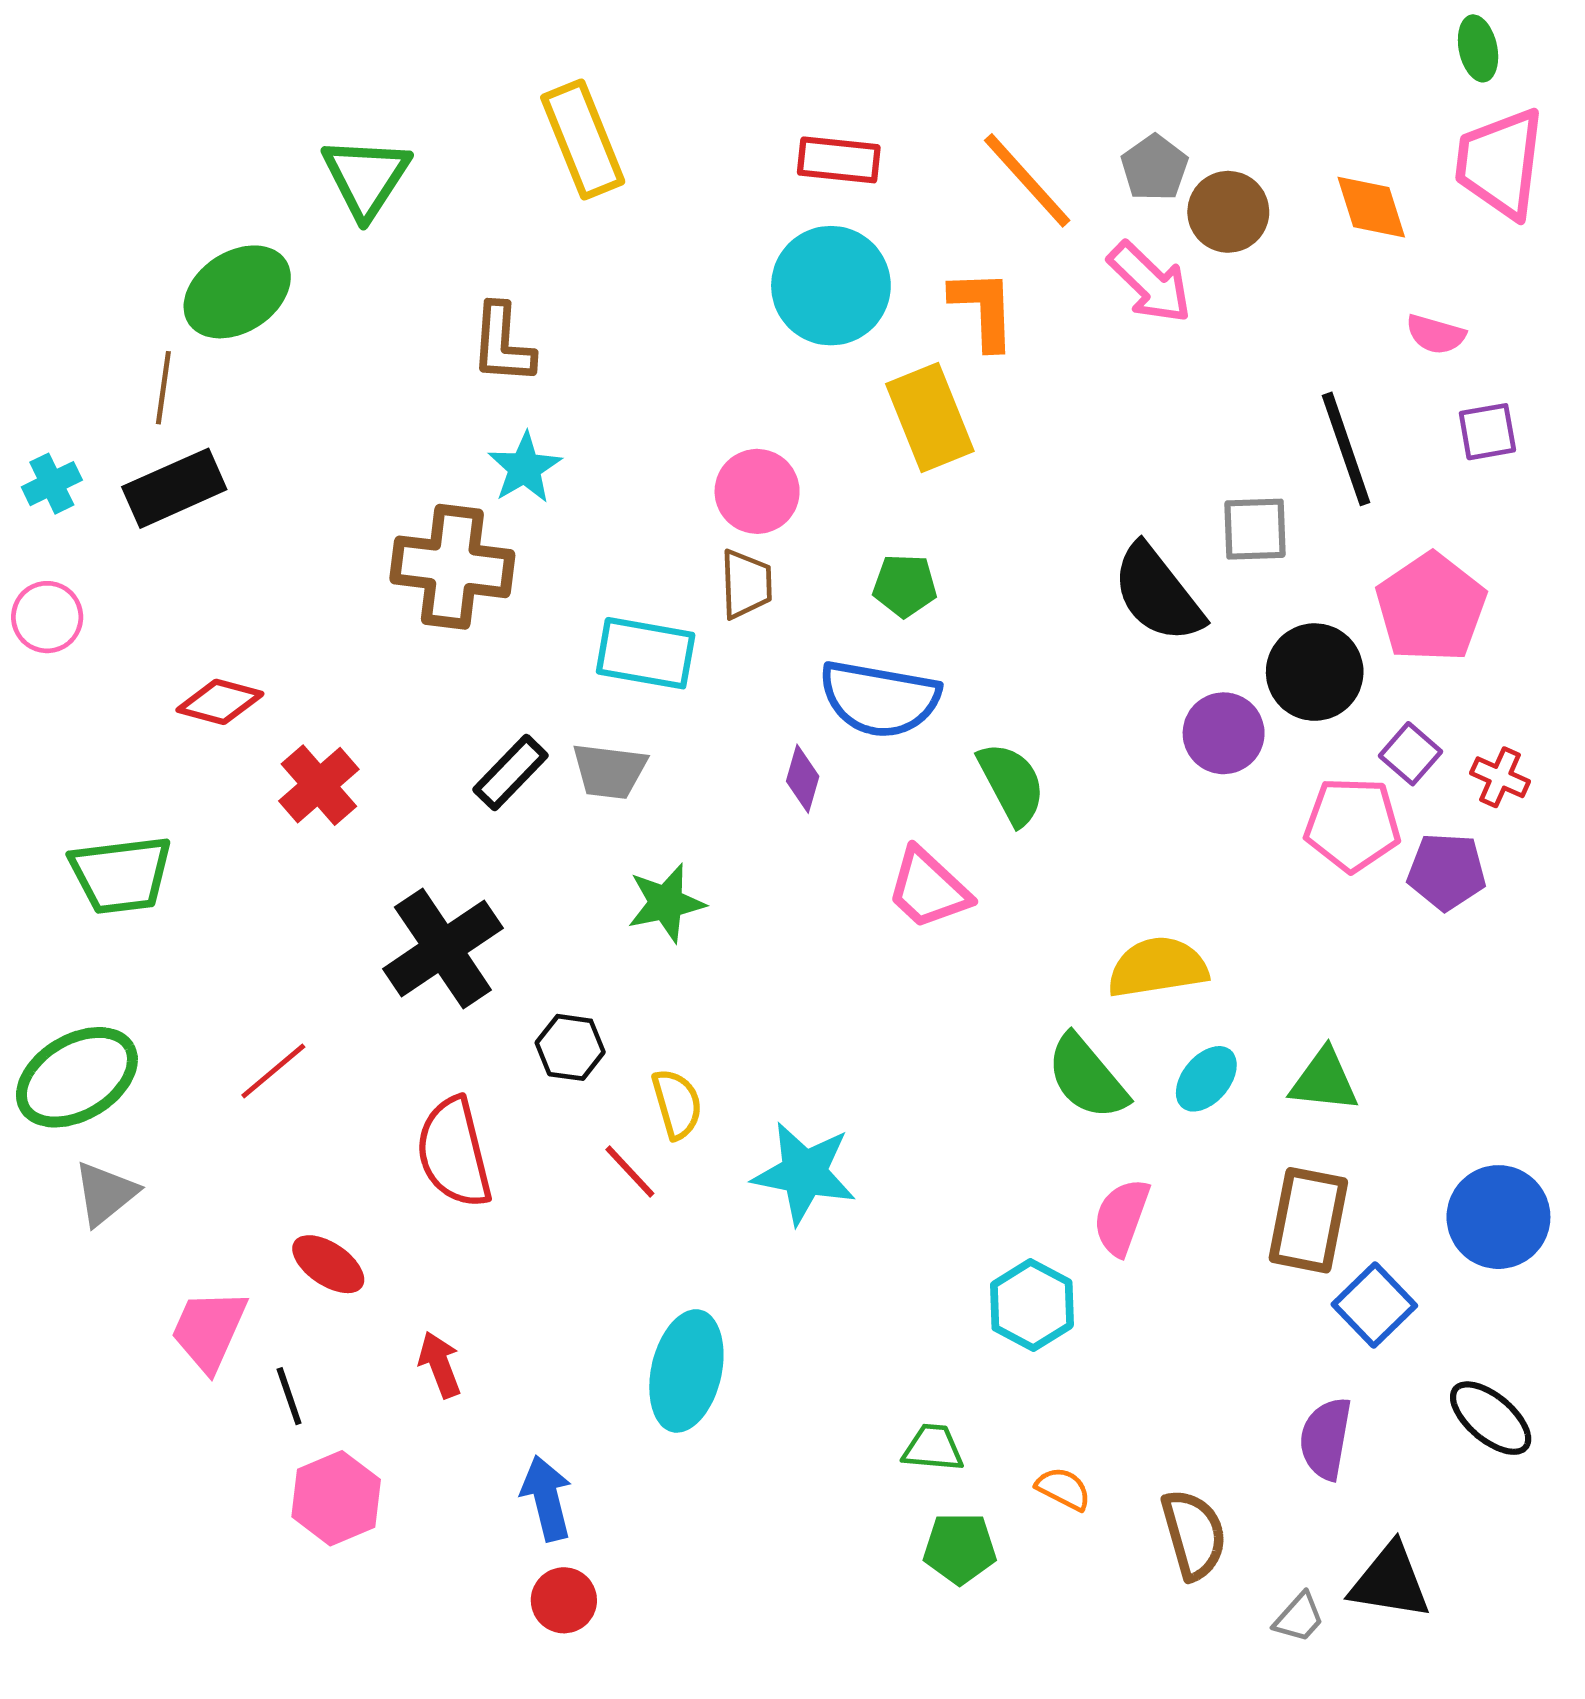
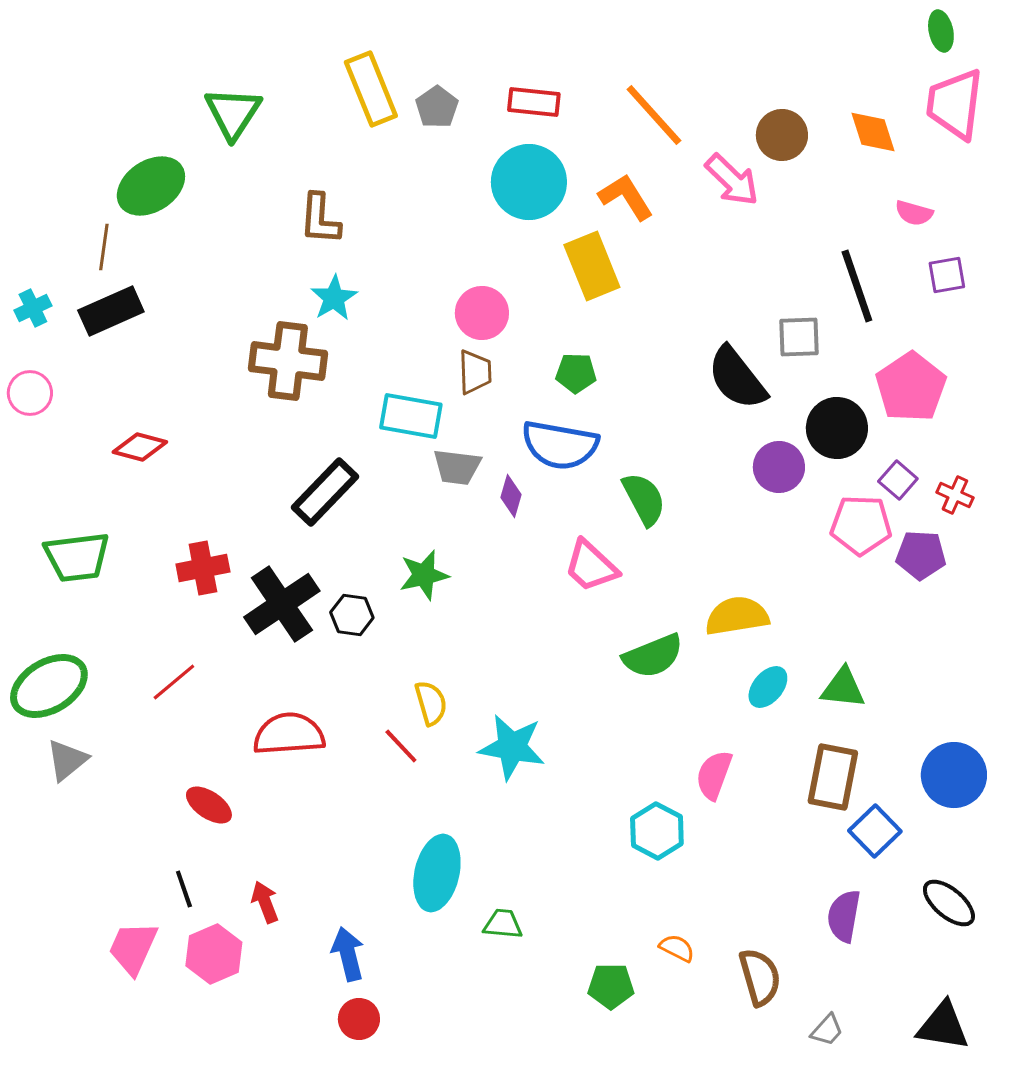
gray pentagon: (1154, 168) -> (437, 107), moved
orange L-shape: (983, 309) -> (626, 197), turned -30
gray trapezoid: (609, 771) -> (457, 467), moved
black rectangle: (510, 773) -> (325, 492), size x1.4
red cross: (319, 785) -> (203, 568), moved, turned 30
black hexagon: (570, 1047) -> (352, 615), moved
green semicircle: (1087, 1077) -> (653, 656), moved, turned -72
red semicircle: (454, 1153) -> (289, 734), turned 100
pink trapezoid: (209, 1330) -> (133, 948), moved
red arrow: (440, 1365) -> (265, 902), moved
green trapezoid: (933, 1448) -> (503, 924), moved
black triangle: (1390, 1581) -> (943, 1026), moved

